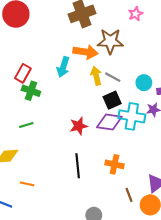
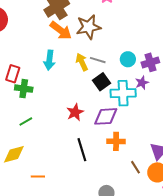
orange arrow: (85, 52) -> (61, 30), moved, turned 40
purple diamond: (109, 122) -> (106, 116), moved

